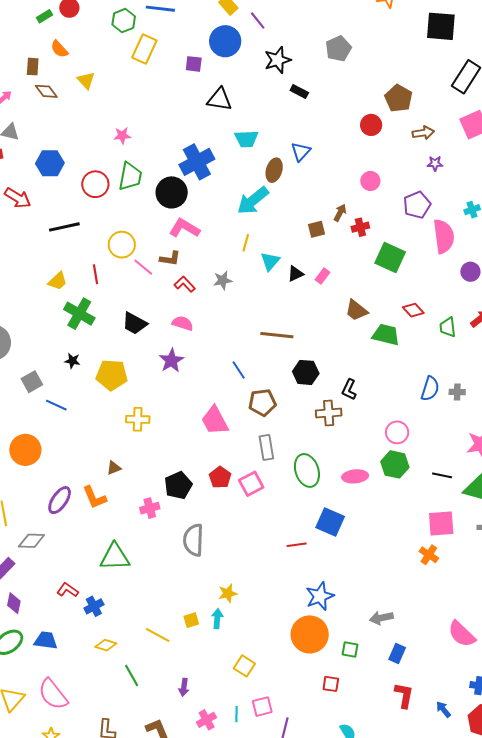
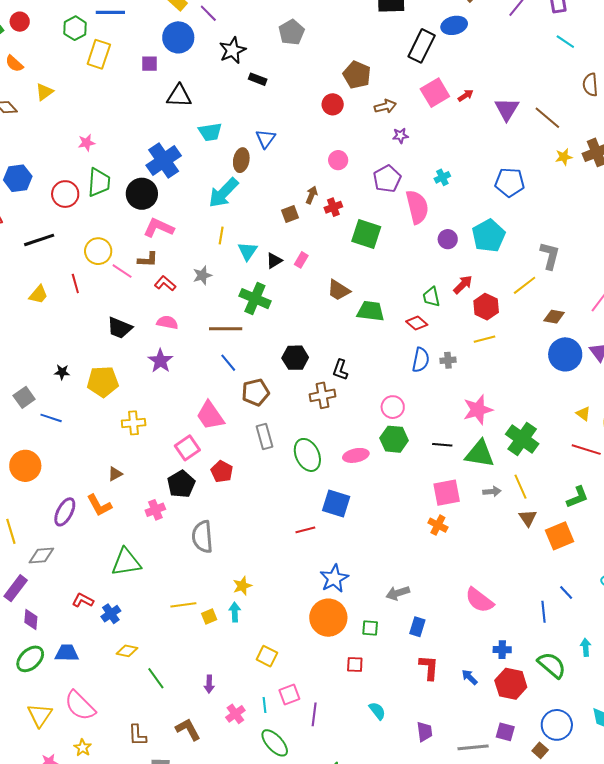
yellow triangle: (86, 80) -> (44, 92), turned 42
red diamond: (413, 310) -> (417, 323), moved
green cross: (79, 314) -> (255, 299), moved
brown line: (277, 335) -> (226, 329), moved
pink square: (251, 484) -> (187, 448), moved
yellow line: (158, 635) -> (183, 605), moved, turned -30

